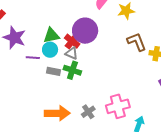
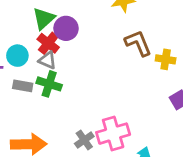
purple circle: (85, 31) -> (66, 28), size x0.7
green triangle: (51, 35) -> (44, 19), moved, turned -30
gray cross: (88, 112) -> (84, 140), moved

